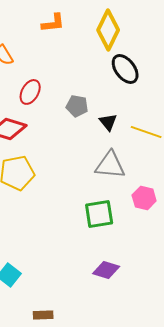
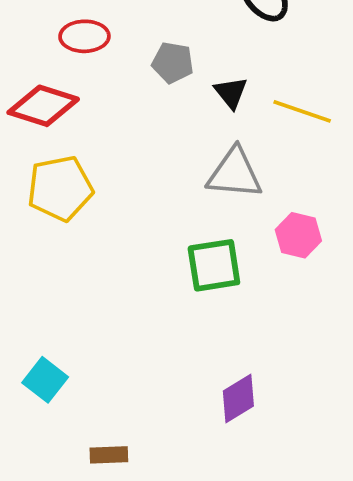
red ellipse: (30, 92) -> (84, 36), turned 60
purple diamond: (106, 270) -> (238, 399), moved, turned -48

